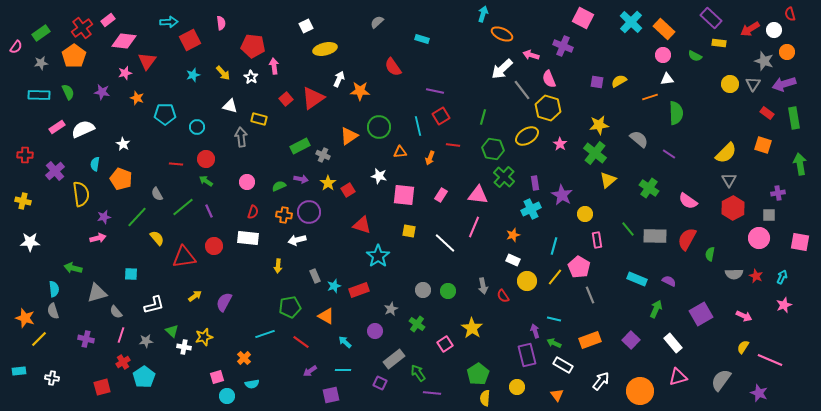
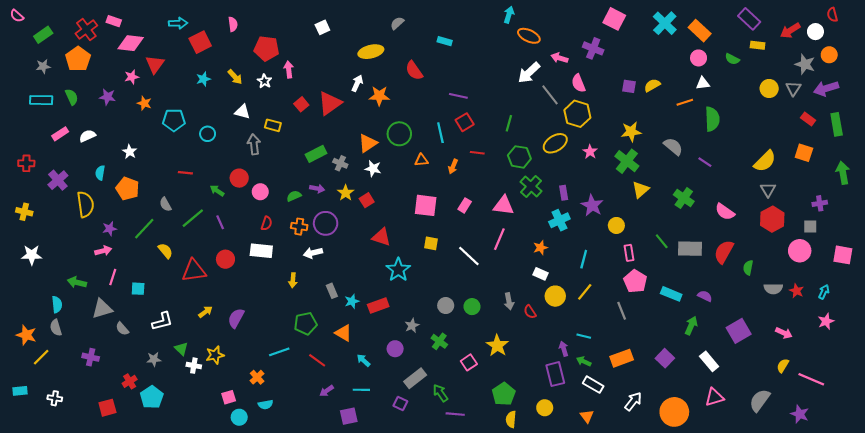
pink rectangle: (108, 20) -> (114, 21), turned 56
pink semicircle: (16, 47) -> (17, 16), moved, turned 96
yellow ellipse: (325, 49) -> (371, 52), moved
white semicircle: (83, 129) -> (87, 136), size x0.7
red circle: (206, 159) -> (239, 178), moved
white star: (379, 176) -> (373, 169), moved
pink pentagon: (579, 267) -> (635, 281), moved
pink line: (121, 335) -> (113, 277), moved

